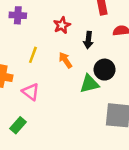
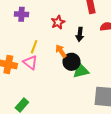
black circle: (105, 70) -> (71, 62), moved
pink triangle: (31, 92) -> (30, 62), moved

